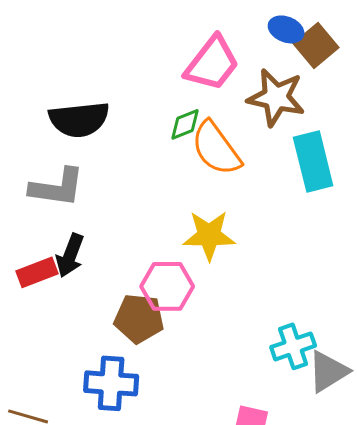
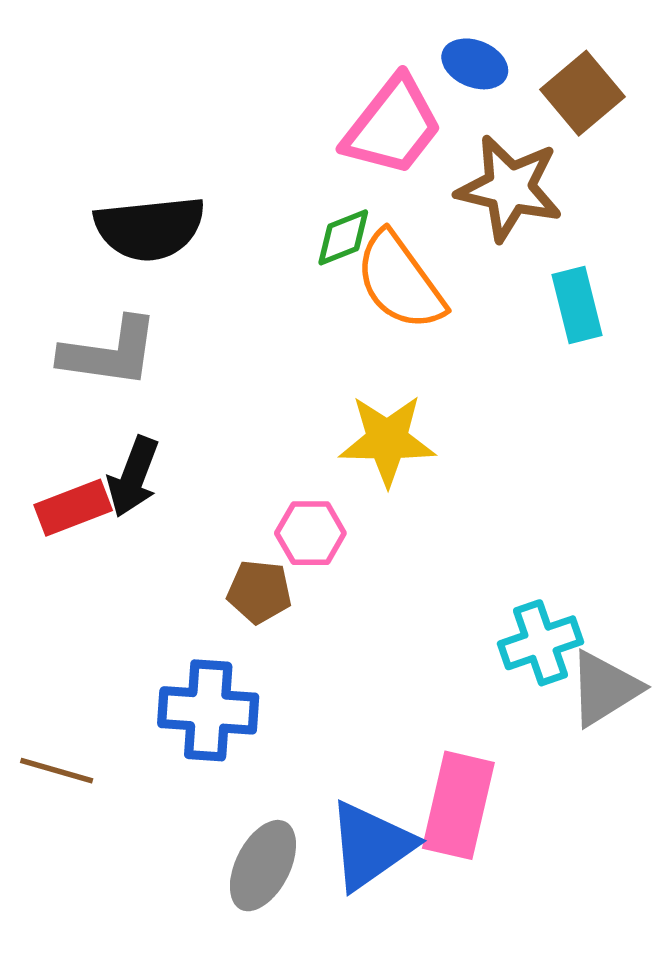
blue ellipse: (286, 29) -> (475, 64), moved
cyan rectangle: (313, 161) -> (577, 305), size x0.7
pink hexagon: (167, 286) -> (310, 533), size x0.7
brown pentagon: (139, 318) -> (259, 592), size x0.7

